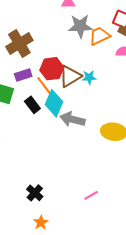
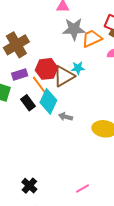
cyan star: (89, 77) -> (78, 68), moved
gray arrow: (72, 119) -> (66, 117), size x0.6

